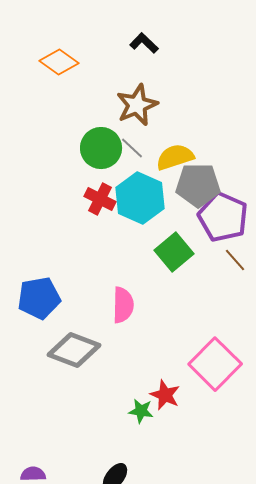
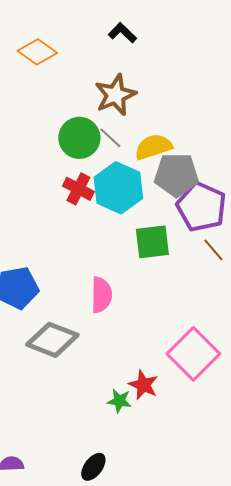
green square: (174, 252) -> (152, 242), turned 33

